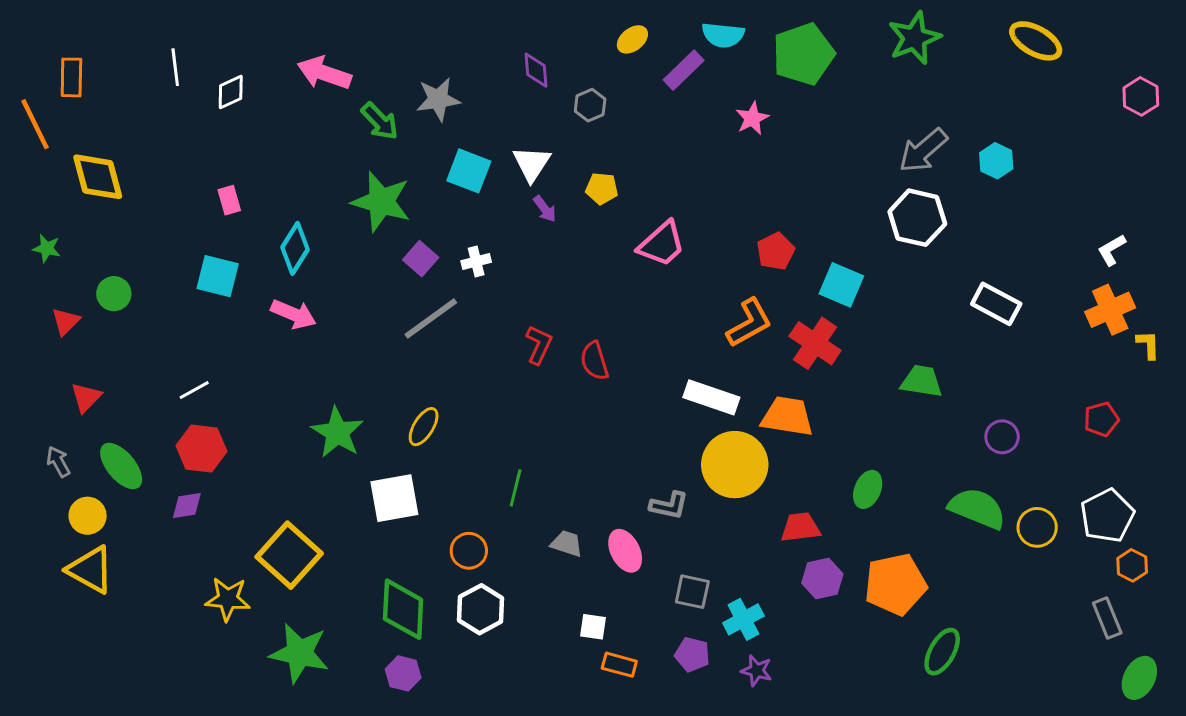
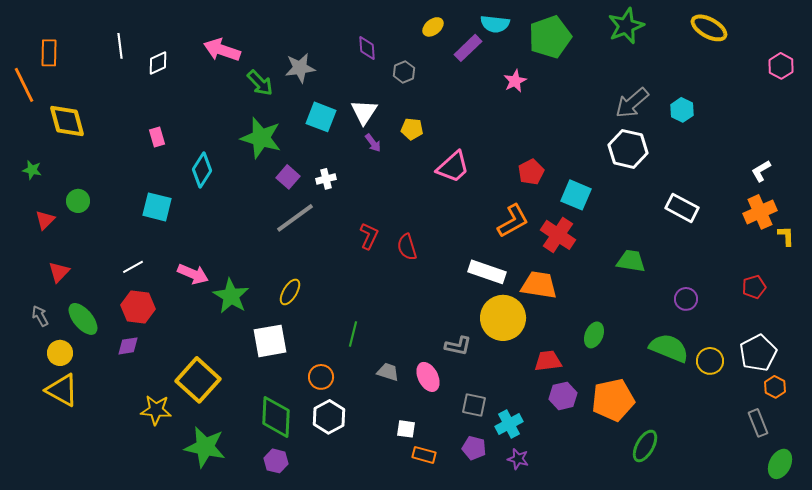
cyan square: (218, 276) -> (157, 207), moved
pink arrow: (294, 314) -> (193, 274), moved

